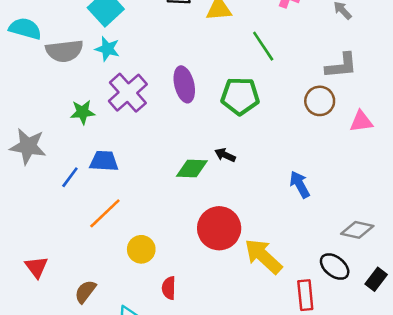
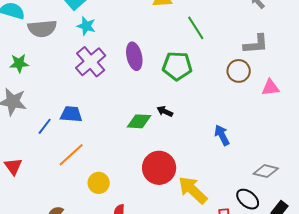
cyan star: (107, 49) -> (86, 26), moved
green star: (83, 112) -> (19, 63), moved
red triangle: (37, 267) -> (13, 166), moved

